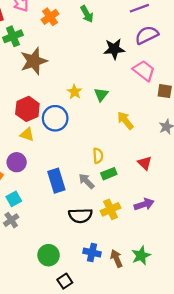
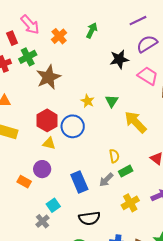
green arrow: (87, 14) -> (92, 30), turned -119
yellow arrow: (125, 120) -> (136, 122), size x1.4
gray arrow: (86, 181) -> (106, 180), turned -84
cyan square: (14, 199) -> (53, 205), moved
black semicircle: (80, 216) -> (89, 218), moved

